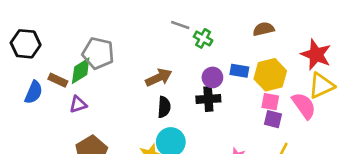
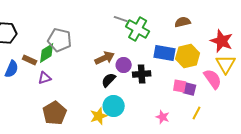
green cross: (203, 38) -> (138, 29), size x1.6
blue rectangle: (239, 71) -> (165, 53), size x1.5
purple circle: (212, 77) -> (124, 65), moved
yellow triangle: (321, 86) -> (226, 64), turned -35
pink square: (270, 102) -> (180, 86), moved
black semicircle: (164, 107) -> (109, 80), turned -140

